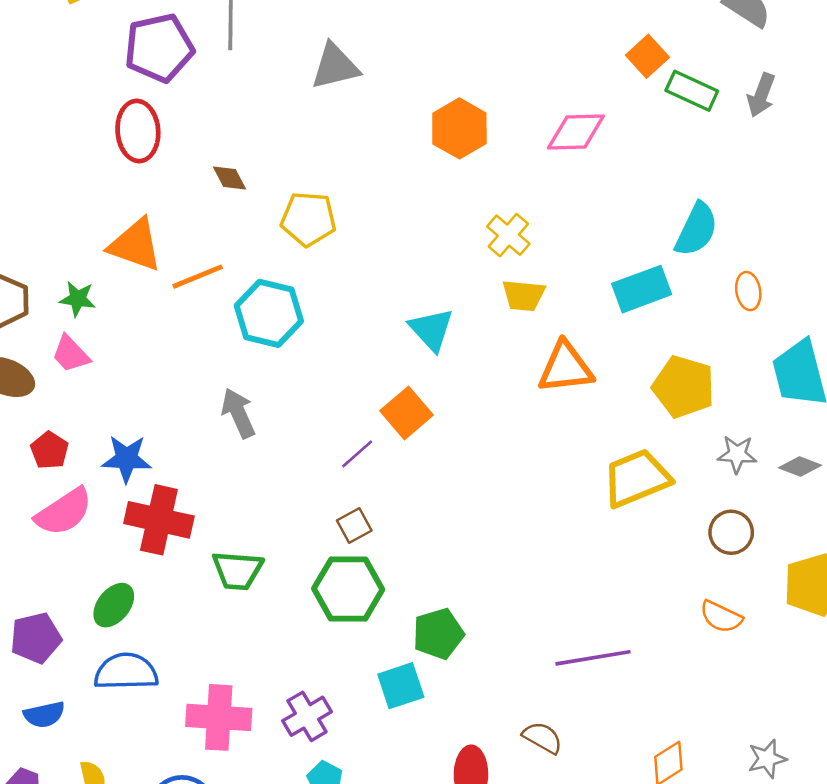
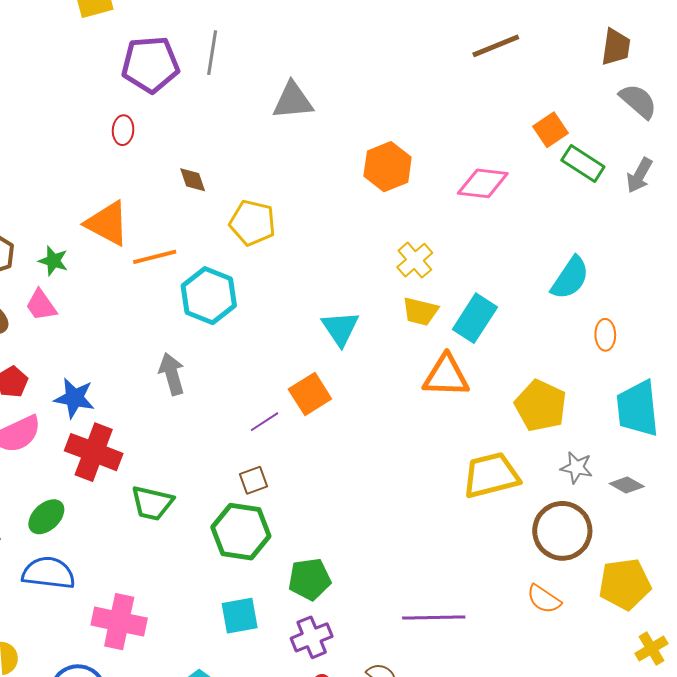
red ellipse: (138, 131) -> (123, 130), size x0.6
cyan rectangle: (642, 289) -> (475, 318), moved, turned -45
brown circle: (731, 532) -> (562, 531), size x1.6
cyan square: (401, 686) -> (240, 616), moved
purple cross: (307, 716) -> (312, 637), moved

